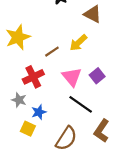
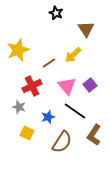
brown triangle: (93, 14) -> (86, 29), turned 30
blue star: (39, 112) -> (48, 117), moved

